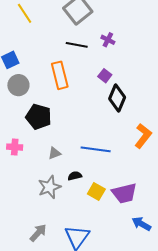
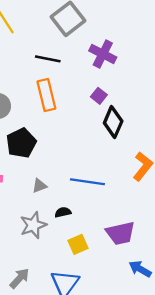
purple cross: (108, 40) -> (103, 54), size x1.6
black line: (77, 45) -> (48, 59), moved
black pentagon: (39, 117) -> (21, 143), turned 30
yellow square: (96, 191) -> (78, 244), moved, turned 36

